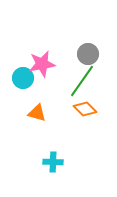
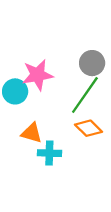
cyan cross: (53, 162) -> (49, 153), moved

